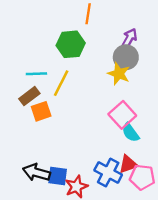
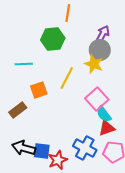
yellow line: (61, 83) -> (67, 78), moved
brown rectangle: (29, 96) -> (18, 110), moved
orange square: (41, 111) -> (39, 90), moved
red triangle: (128, 164) -> (107, 128), moved

